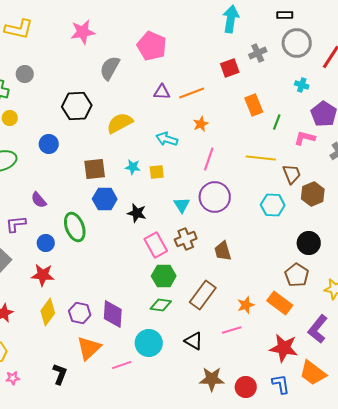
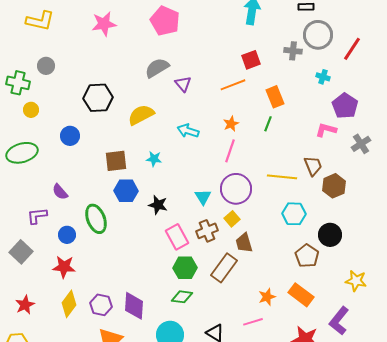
pink pentagon: (152, 46) -> (165, 21), moved
gray cross: (258, 53) -> (293, 51), moved, turned 30
gray semicircle: (110, 68) -> (157, 68), moved, turned 30
purple triangle: (162, 92) -> (183, 84), turned 48
orange line: (192, 93) -> (233, 85), moved
green line: (277, 122) -> (268, 124), moved
orange star: (201, 124) -> (231, 124), moved
yellow line: (261, 158) -> (282, 177), moved
yellow square: (157, 172) -> (232, 219), moved, turned -35
cyan hexagon: (273, 205) -> (294, 214), moved
brown pentagon: (297, 275) -> (307, 256), moved
brown rectangle: (203, 295) -> (224, 268), moved

